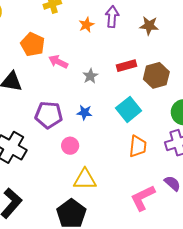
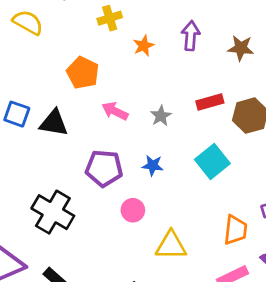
orange star: (86, 25) -> (144, 46), moved
pink arrow: (58, 62) -> (115, 111), moved
orange trapezoid: (138, 146) -> (235, 230), moved
yellow triangle: (85, 179) -> (171, 245), moved

